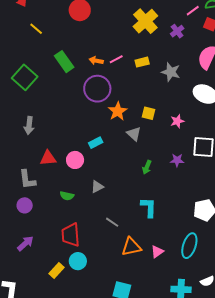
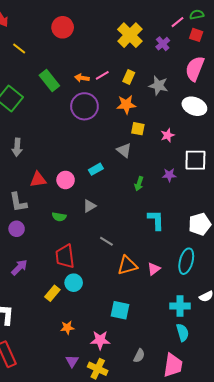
yellow rectangle: (142, 62) -> (129, 77), turned -48
orange star: (118, 111) -> (126, 104), moved, turned 30
cyan rectangle: (96, 143) -> (96, 169), moved
cyan L-shape: (149, 207) -> (156, 220), moved

